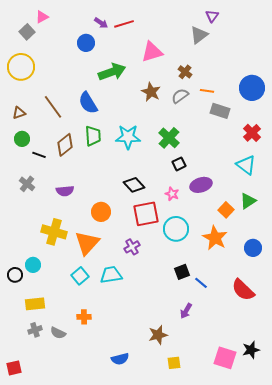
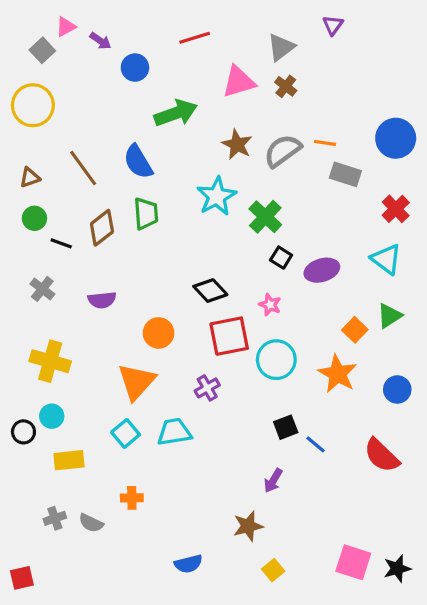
purple arrow: (101, 23) -> (100, 41), moved
gray triangle: (199, 35) -> (281, 47), moved
brown cross: (185, 72) -> (286, 86), moved
gray semicircle: (180, 96) -> (283, 151), size x1.4
cyan star: (128, 137) -> (217, 196), moved, turned -30
black square: (179, 164) -> (281, 258), turned -32
purple ellipse: (201, 185) -> (322, 270), moved
yellow cross: (54, 232) -> (50, 361), moved
yellow rectangle: (35, 304) -> (69, 460), moved
purple arrow: (186, 311) -> (273, 481), moved
black star: (251, 350) -> (397, 569), moved
yellow square: (174, 363) -> (273, 570), turned -32

